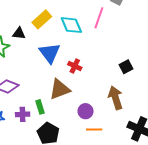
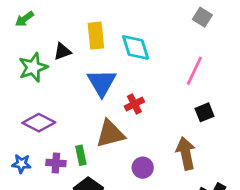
pink line: (99, 18) -> (194, 71), moved
yellow rectangle: (42, 19) -> (96, 36), turned -60
black triangle: (19, 33) -> (62, 51), turned -32
red cross: (75, 66) -> (134, 104), turned 32

